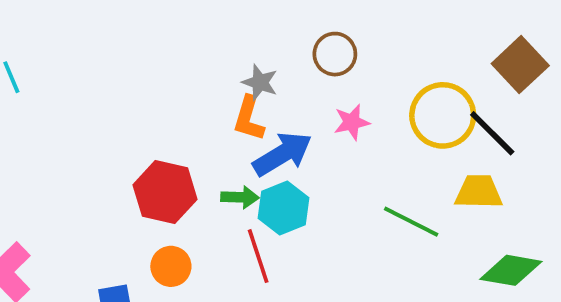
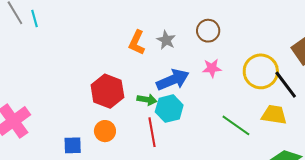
orange L-shape: (249, 118) -> (137, 43), moved

